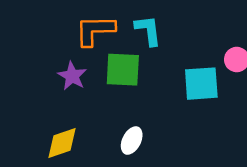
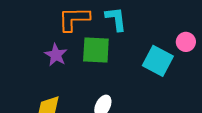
cyan square: (201, 84) -> (158, 61), turned 32

